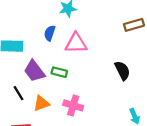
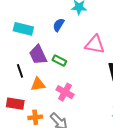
pink triangle: (76, 43) -> (95, 44), moved

